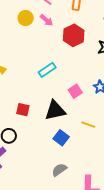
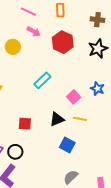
yellow circle: (26, 18) -> (13, 47), moved
black triangle: (55, 110) -> (57, 119), size x0.7
yellow line: (88, 125) -> (80, 119), moved

